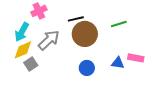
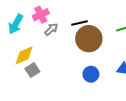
cyan arrow: (22, 32) -> (16, 24), moved
gray arrow: (49, 40) -> (51, 29), moved, size x0.6

